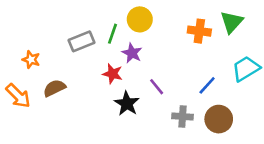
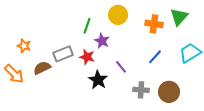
yellow circle: (140, 19) -> (118, 15), moved
gray rectangle: (82, 41) -> (63, 54), moved
blue line: (207, 85) -> (155, 57), moved

